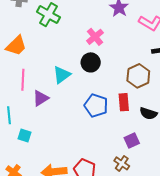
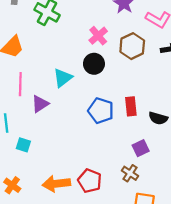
brown hexagon: (138, 76) -> (132, 46), moved

